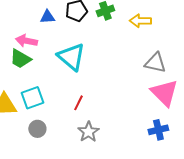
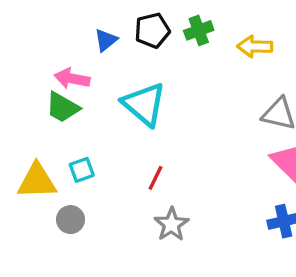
blue triangle: (47, 17) -> (106, 40), turned -35
cyan square: (32, 98) -> (82, 170), size x0.7
gray circle: (37, 129) -> (71, 220), moved

